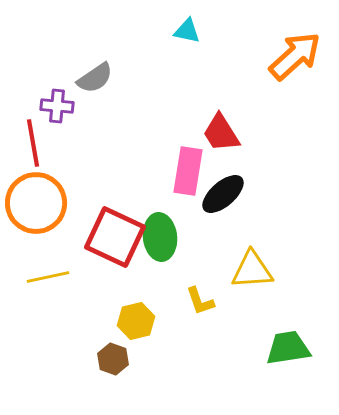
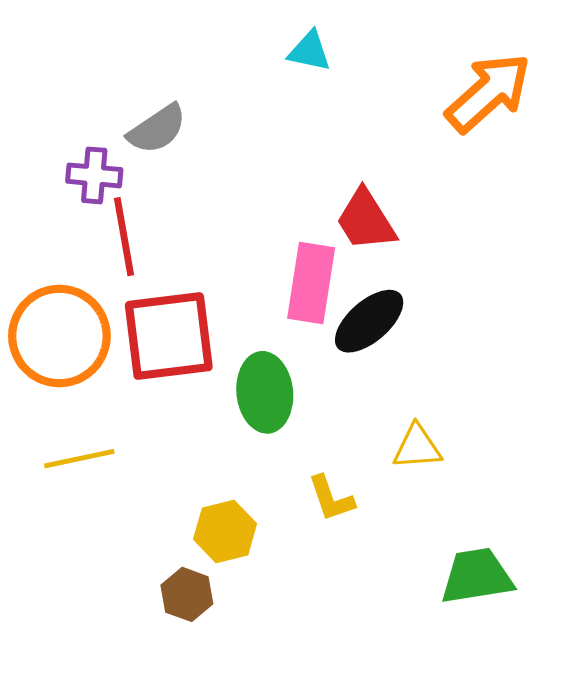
red line: (33, 143) -> (124, 237), moved
red square: (115, 237) -> (169, 336), moved, turned -32
yellow triangle: (252, 270) -> (417, 447), size x0.7

